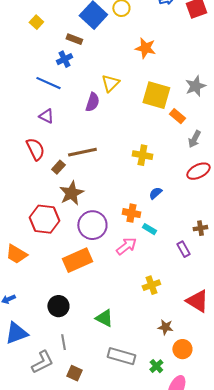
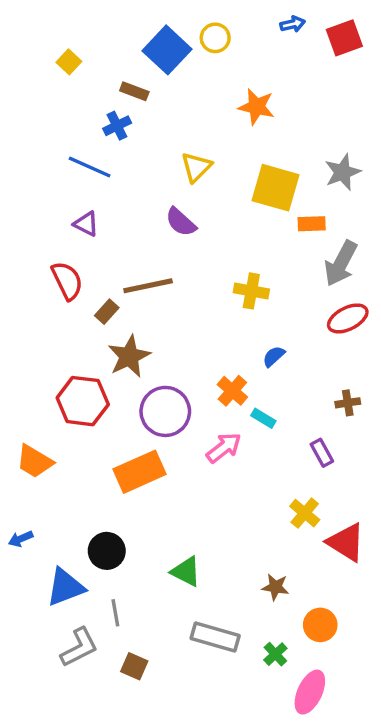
purple semicircle: (92, 102) -> (181, 222), moved, turned 114
orange rectangle: (177, 116) -> (312, 224), turned -42
gray arrow: (194, 139) -> (341, 263), size x1.5
orange cross: (131, 213) -> (232, 391), turned 30
brown cross: (200, 228) -> (348, 403), moved
yellow cross: (151, 285) -> (305, 513), moved, turned -30
brown star: (165, 327) -> (275, 587), moved
blue triangle: (16, 333) -> (65, 587), moved

